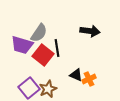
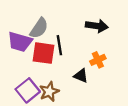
red square: (43, 55) -> (44, 53), turned -30
orange cross: (89, 79) -> (98, 60), moved

